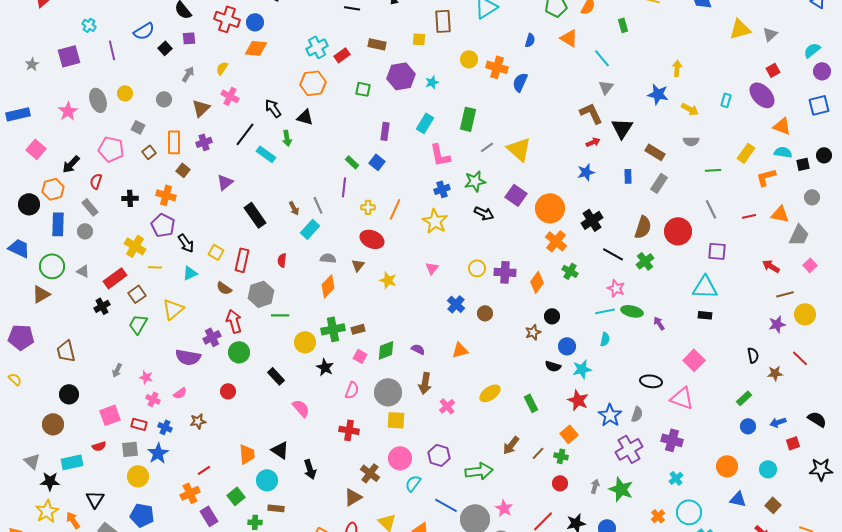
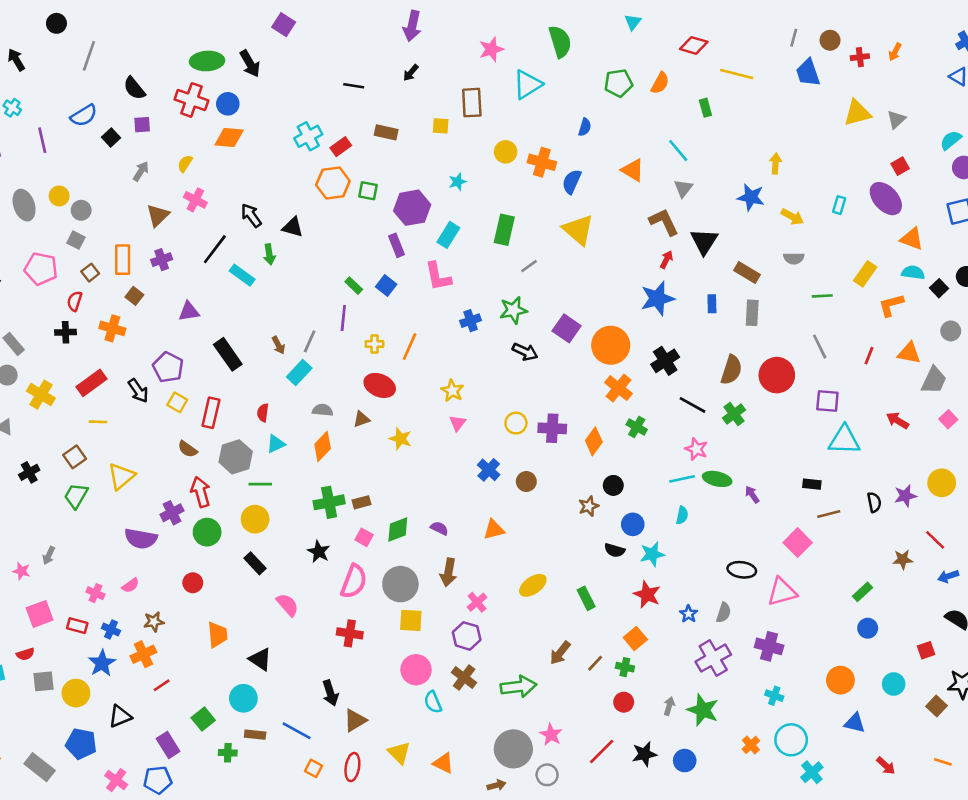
orange triangle: (569, 38) -> (633, 170), moved
purple hexagon: (401, 76) -> (412, 208), moved
orange hexagon: (313, 83) -> (333, 183), moved
gray circle: (164, 99) -> (81, 210), moved
purple rectangle: (385, 131) -> (397, 245), turned -30
red arrow: (593, 142) -> (666, 260), turned -40
yellow triangle: (519, 149) -> (578, 230), moved
pink L-shape: (440, 155) -> (438, 276), moved
black square: (803, 164) -> (939, 288), turned -32
blue star: (586, 172) -> (657, 299), size x1.5
red semicircle: (96, 181) -> (75, 301), moved
purple triangle: (225, 182) -> (189, 311), turned 30
gray rectangle: (659, 183) -> (752, 313), turned -30
gray line: (318, 205) -> (310, 341), turned 48
red line: (749, 216) -> (869, 356), turned -56
yellow star: (435, 221) -> (452, 391), moved, size x0.7
purple pentagon: (163, 225) -> (168, 367), moved
yellow cross: (135, 246) -> (41, 395), moved
brown triangle: (358, 265) -> (361, 419), turned 32
cyan triangle: (190, 273) -> (276, 444), moved
red rectangle: (115, 278) -> (92, 383), moved
cyan triangle: (705, 287) -> (844, 440), moved
brown line: (785, 294) -> (829, 514), moved
yellow circle: (305, 342) -> (255, 519), moved
black semicircle: (753, 355) -> (874, 502), moved
pink star: (146, 377) -> (21, 571), moved
pink semicircle: (352, 390) -> (354, 581), size x1.5
pink triangle: (682, 398) -> (782, 592), turned -35
blue star: (610, 415) -> (689, 614), size x0.6
blue arrow: (778, 422) -> (948, 576), moved
gray square: (130, 449) -> (44, 681), moved
orange trapezoid: (247, 454) -> (217, 635), moved
purple hexagon: (439, 455) -> (467, 636), moved
black arrow: (310, 469) -> (330, 693), moved
brown cross: (370, 473) -> (464, 678), moved
cyan cross: (676, 478) -> (774, 696), turned -32
cyan semicircle: (413, 483) -> (433, 702), turned -60
orange cross: (190, 493) -> (143, 654), moved
black triangle: (95, 499) -> (120, 716), moved, turned 36
blue line: (446, 505) -> (297, 731), moved
brown square: (773, 505) -> (936, 706), moved

